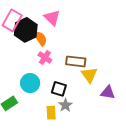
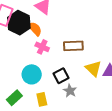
yellow triangle: (89, 75) -> (93, 69), moved
black square: (59, 89) -> (61, 76), turned -35
yellow rectangle: (51, 113) -> (42, 99), moved

